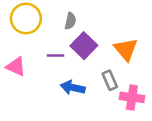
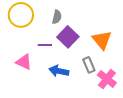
pink triangle: (16, 67) -> (24, 62), moved
pink cross: (132, 97) -> (107, 79), turned 30

